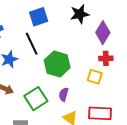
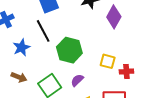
red cross: (106, 58) -> (126, 72), moved
purple semicircle: (64, 94) -> (77, 80), turned 32

